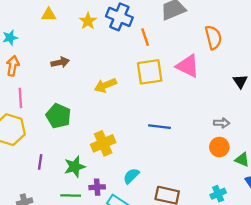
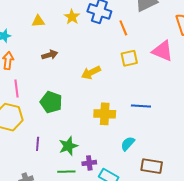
yellow triangle: (49, 15) -> (38, 21), moved
yellow square: (150, 72) -> (129, 58), size x0.7
yellow cross: (103, 143) -> (105, 114), moved, turned 30
cyan semicircle: (131, 176) -> (128, 144), moved

